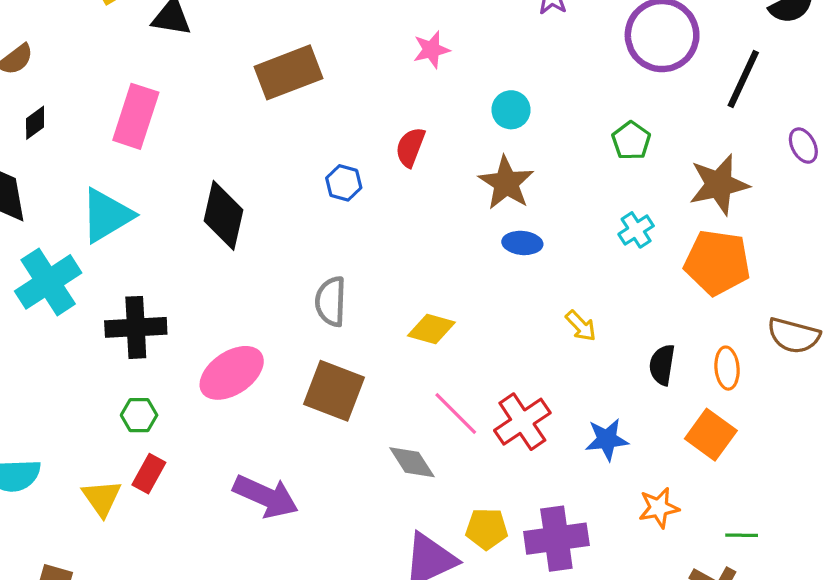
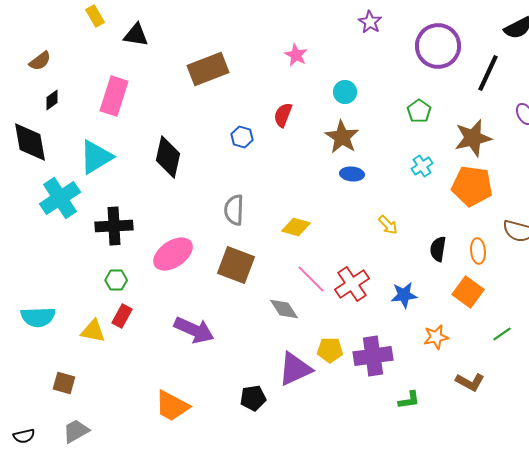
pink star: (431, 50) -> (296, 55), turned -30
yellow triangle: (102, 498) -> (93, 331), turned -44
green line: (742, 535) -> (502, 334), moved, turned -36

